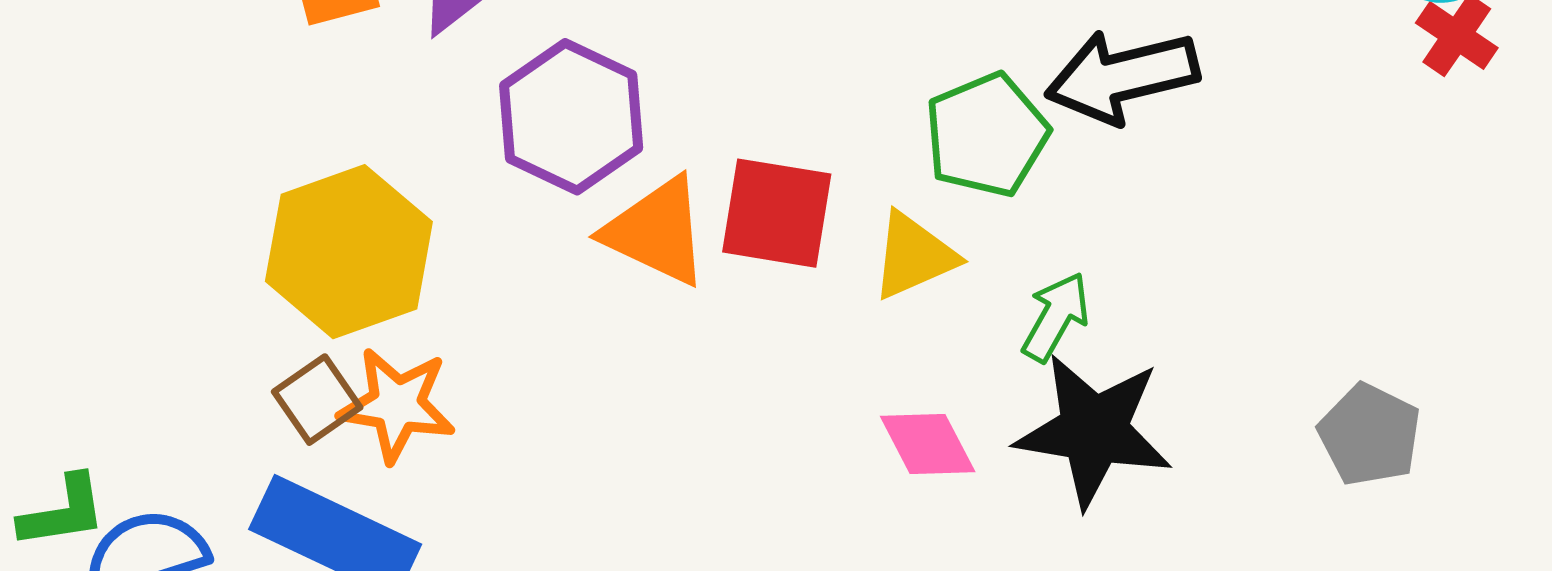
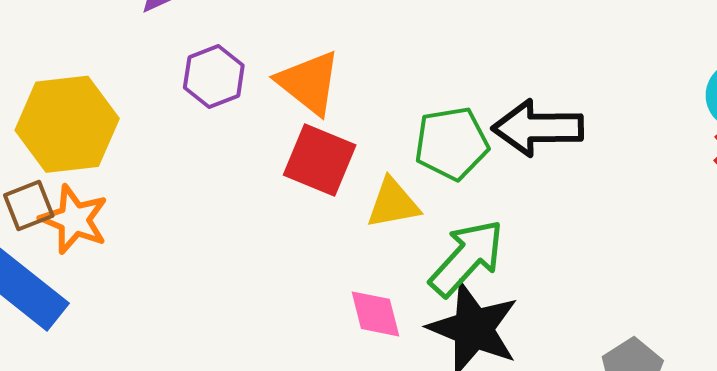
purple hexagon: (571, 117) -> (214, 76), size x0.7
orange triangle: (657, 231) -> (309, 83), moved
green arrow: (1056, 317) -> (467, 258), size x1.6

